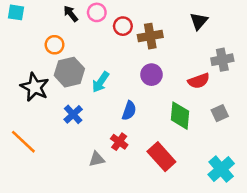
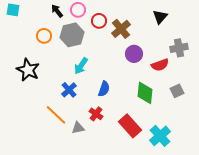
brown cross: (150, 36) -> (121, 29), turned -30
gray hexagon: (69, 72) -> (72, 35), moved
purple circle: (151, 75) -> (134, 54), moved
blue cross: (73, 114) -> (69, 90), moved
orange line: (23, 142) -> (56, 115), moved
cyan cross: (221, 169) -> (160, 136), moved

